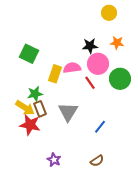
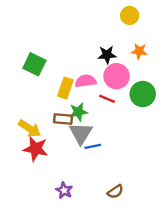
red line: (90, 83) -> (107, 99), turned -32
green star: (35, 94) -> (78, 112), moved
brown rectangle: (40, 109) -> (63, 119), moved, turned -63
blue line: (100, 127) -> (93, 146), moved, turned 40

